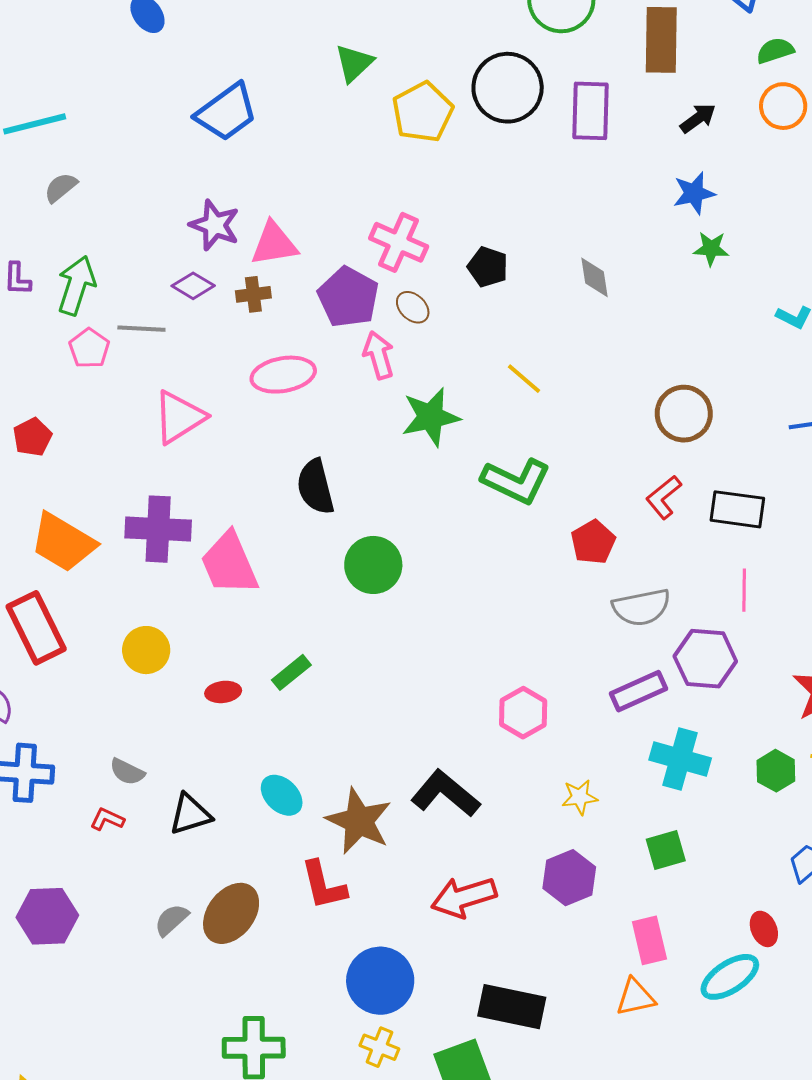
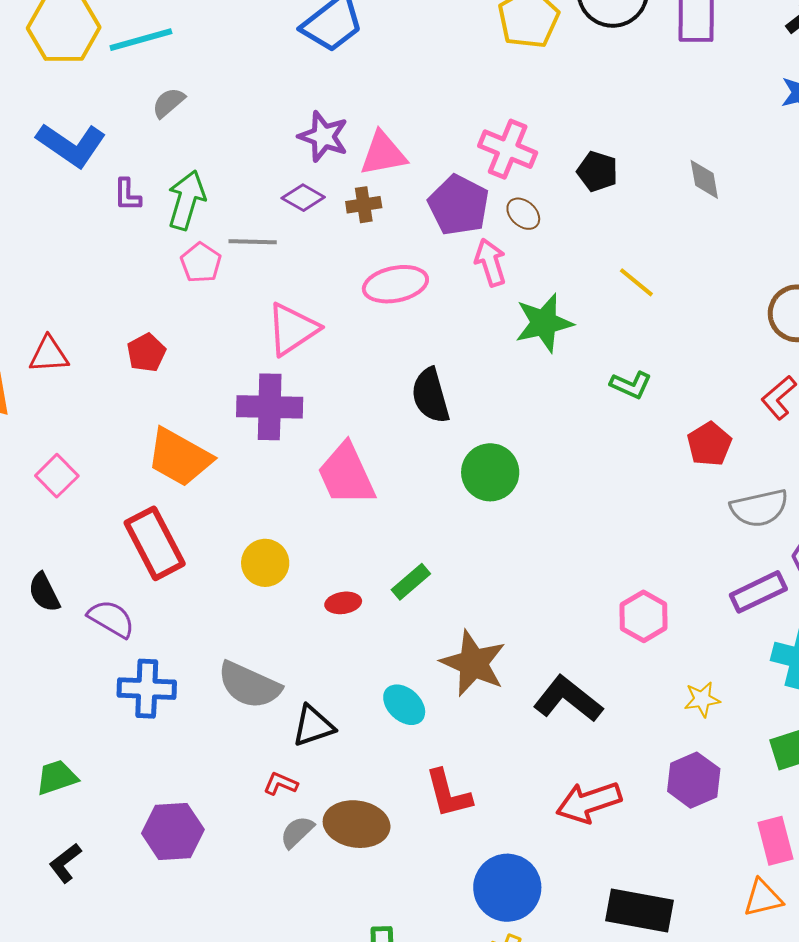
green L-shape: (516, 481) -> (631, 385), size x0.6
purple cross: (158, 529) -> (270, 407), moved
gray semicircle: (127, 772) -> (249, 685), size x1.8
red L-shape: (107, 819) -> (281, 784), moved
brown star: (359, 821) -> (473, 663), moved
brown ellipse: (231, 913) -> (357, 824), turned 62

